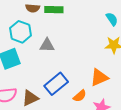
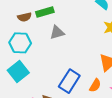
gray triangle: (47, 45) -> (57, 32), moved

